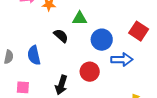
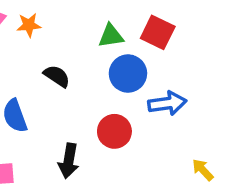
green triangle: (80, 18) -> (111, 36), moved
red square: (139, 31) -> (158, 32), moved

